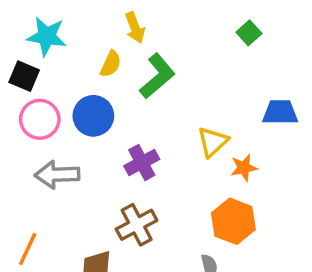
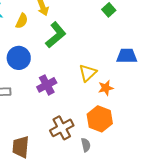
yellow semicircle: (111, 64) -> (22, 21), moved
brown cross: (137, 225) -> (62, 128), moved

